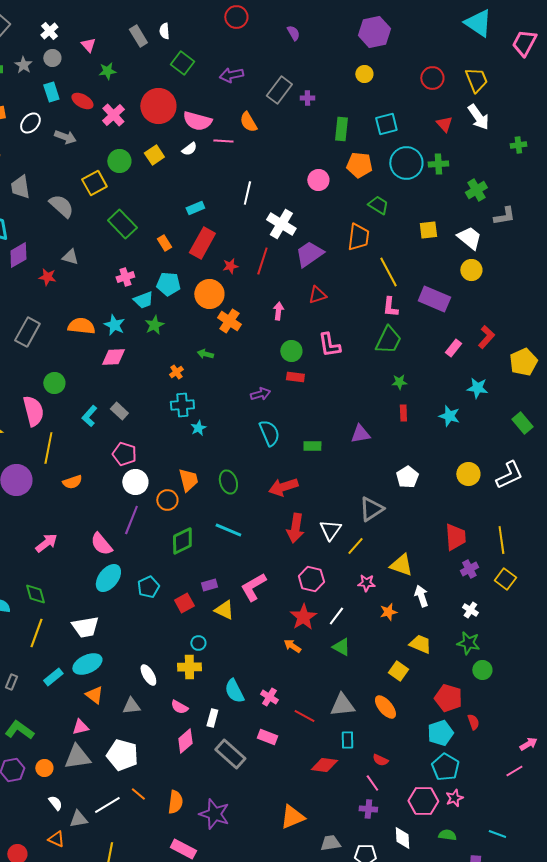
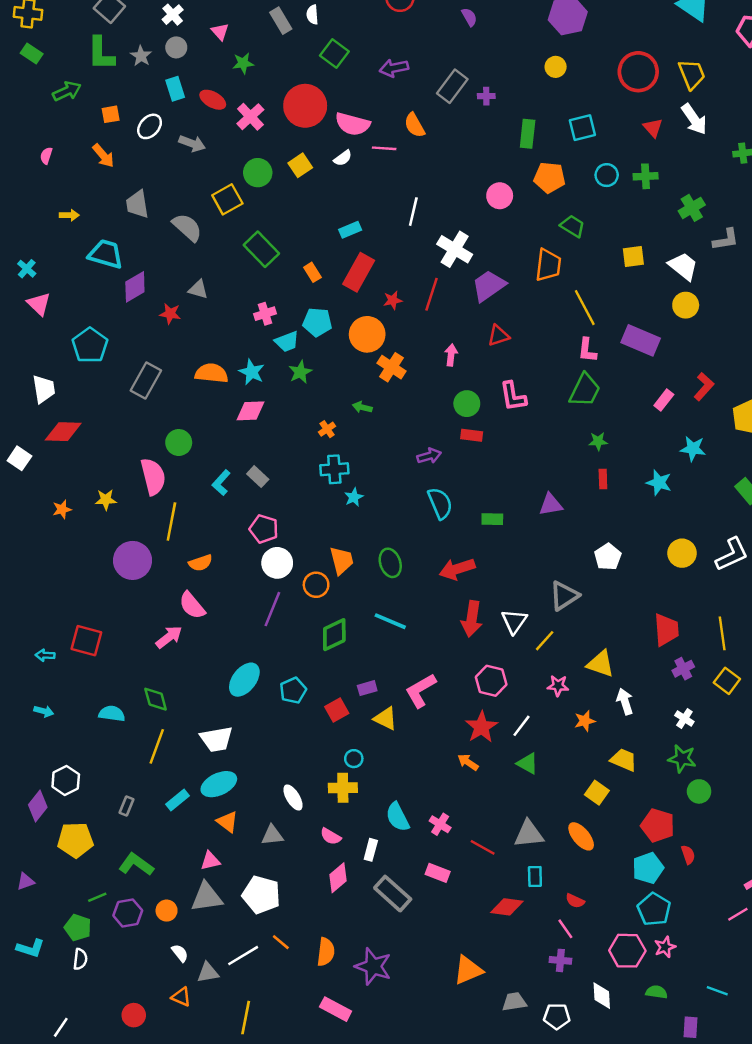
red circle: (432, 78) -> (638, 72), size x1.4
cyan circle: (406, 163) -> (607, 175), size x0.6
pink semicircle: (101, 544) -> (192, 605), moved

